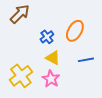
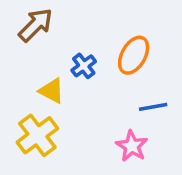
yellow triangle: (53, 58) -> (52, 91), moved
pink star: (51, 79) -> (132, 146), moved

